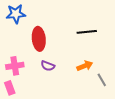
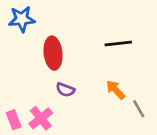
pink cross: (15, 66) -> (41, 118), moved, turned -30
orange arrow: (85, 66) -> (116, 90), turned -112

